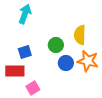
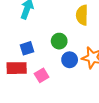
yellow semicircle: (80, 35) -> (82, 15), moved
pink square: (33, 88) -> (42, 75), moved

